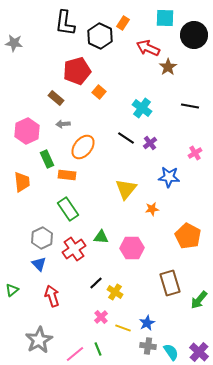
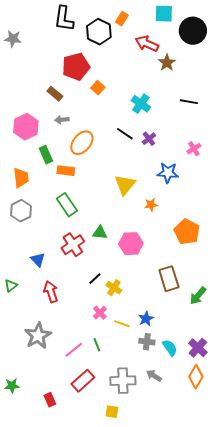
gray hexagon: (42, 238) -> (21, 211), moved

